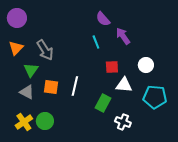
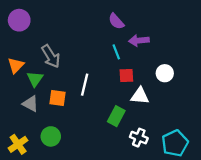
purple arrow: (123, 36) -> (139, 41), turned -60
cyan line: (96, 42) -> (116, 52), moved
orange triangle: (16, 48) -> (16, 65), moved
white line: (75, 86) -> (85, 85), moved
cyan pentagon: (155, 97) -> (175, 143), moved, turned -30
yellow cross: (24, 122) -> (18, 144), moved

